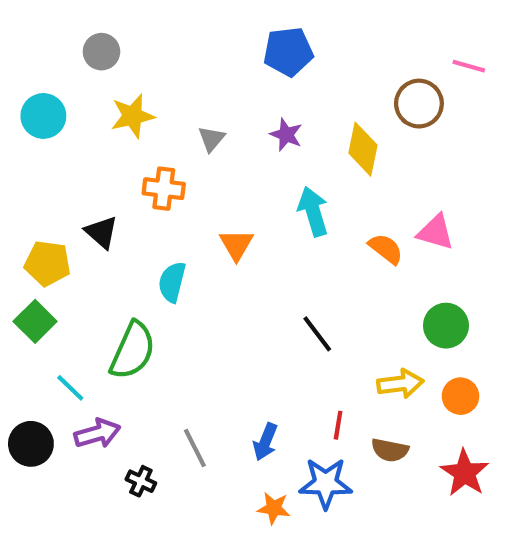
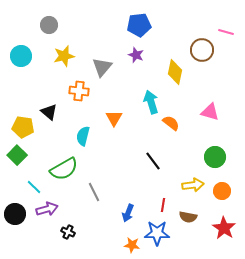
purple star: (286, 135) -> (136, 55), moved
gray triangle: (211, 139) -> (102, 67), size x1.5
orange semicircle: (386, 249) -> (171, 123), moved
green semicircle: (133, 350) -> (64, 169), turned 36
gray line: (195, 448) -> (94, 192), moved

